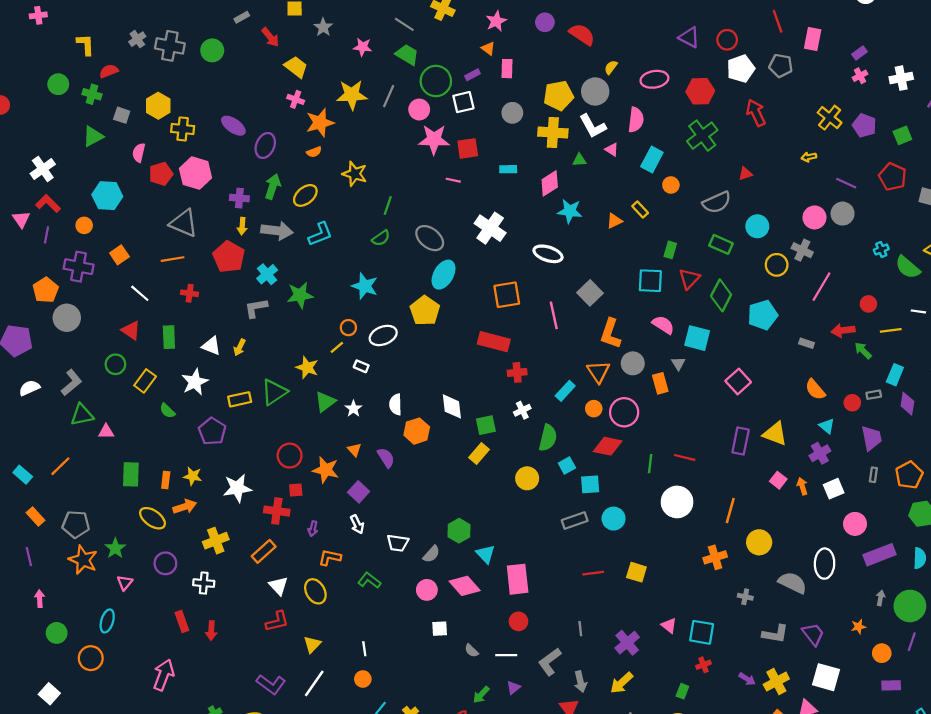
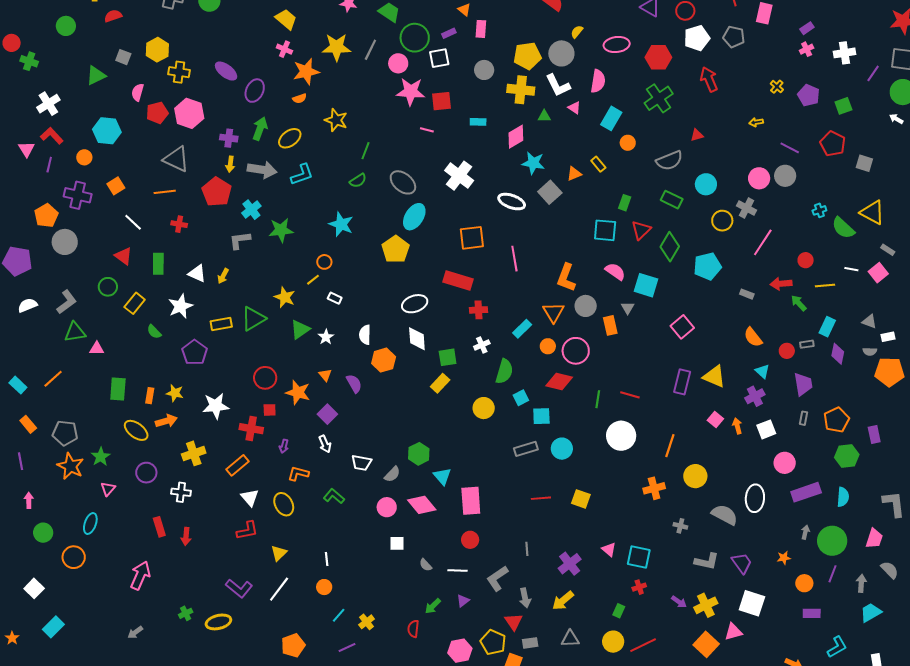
green cross: (92, 94) -> (29, 61), moved
yellow cross: (830, 118) -> (777, 87), size x0.6
gray square: (590, 293) -> (550, 192), moved
white ellipse: (383, 335) -> (415, 304), moved

